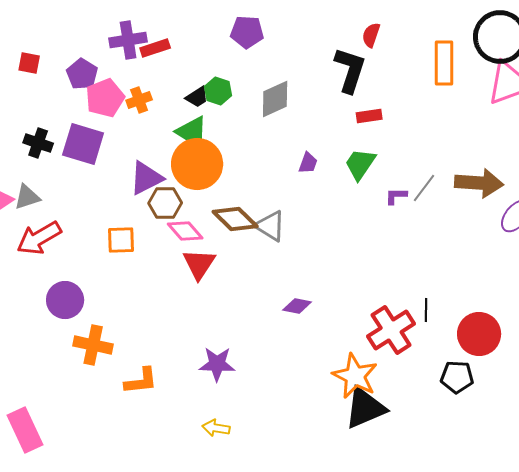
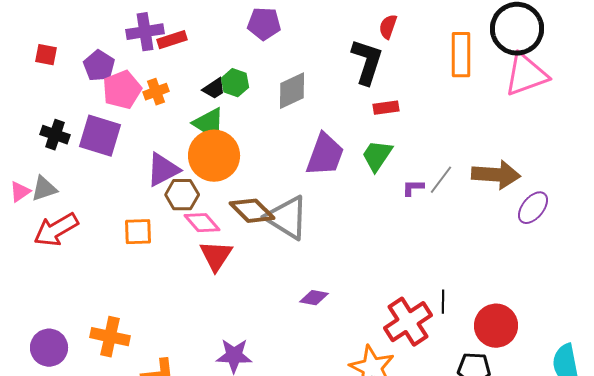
purple trapezoid: (308, 163) -> (325, 155), size x2.0
gray triangle: (270, 226) -> (287, 218), size x1.4
purple circle: (65, 300) -> (49, 348), moved

